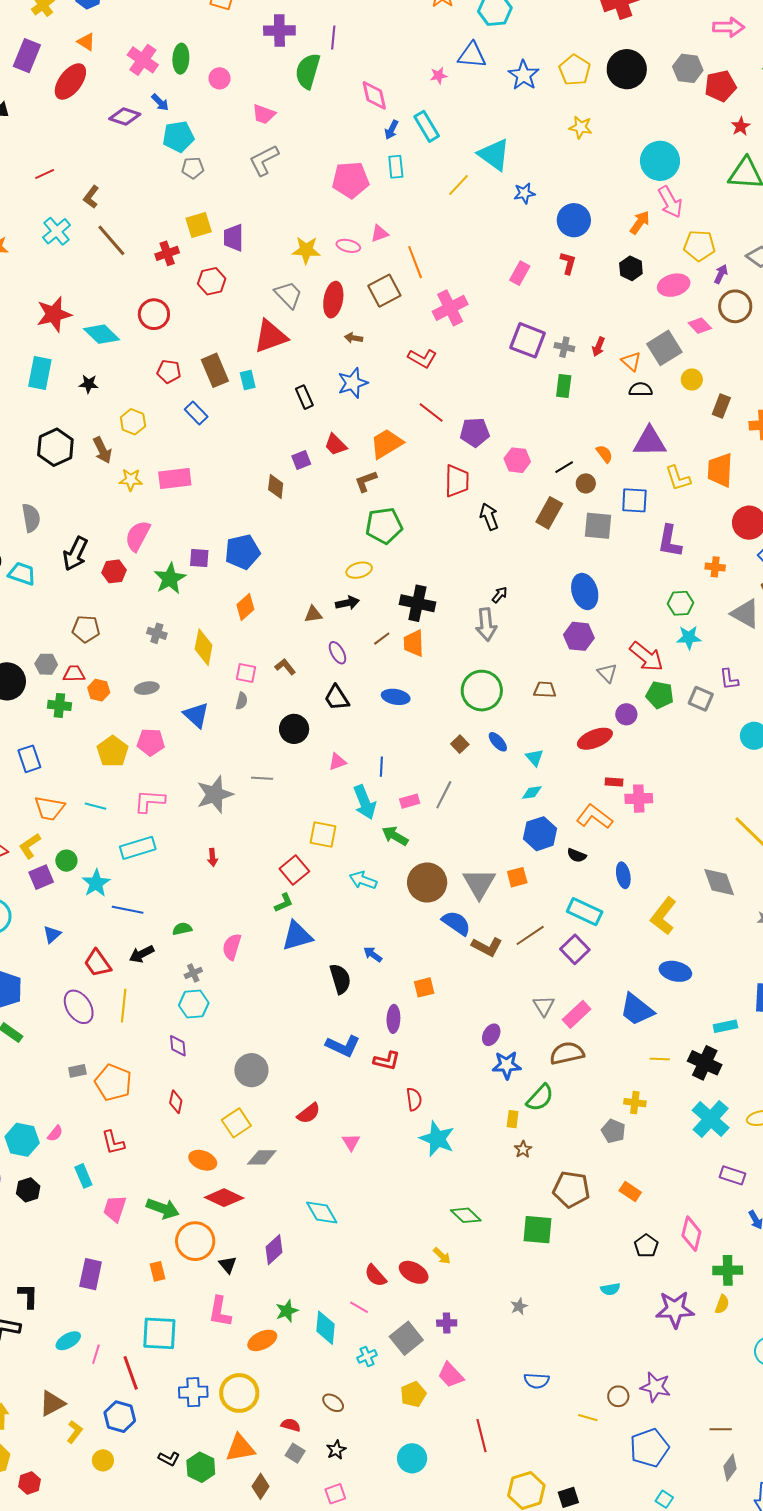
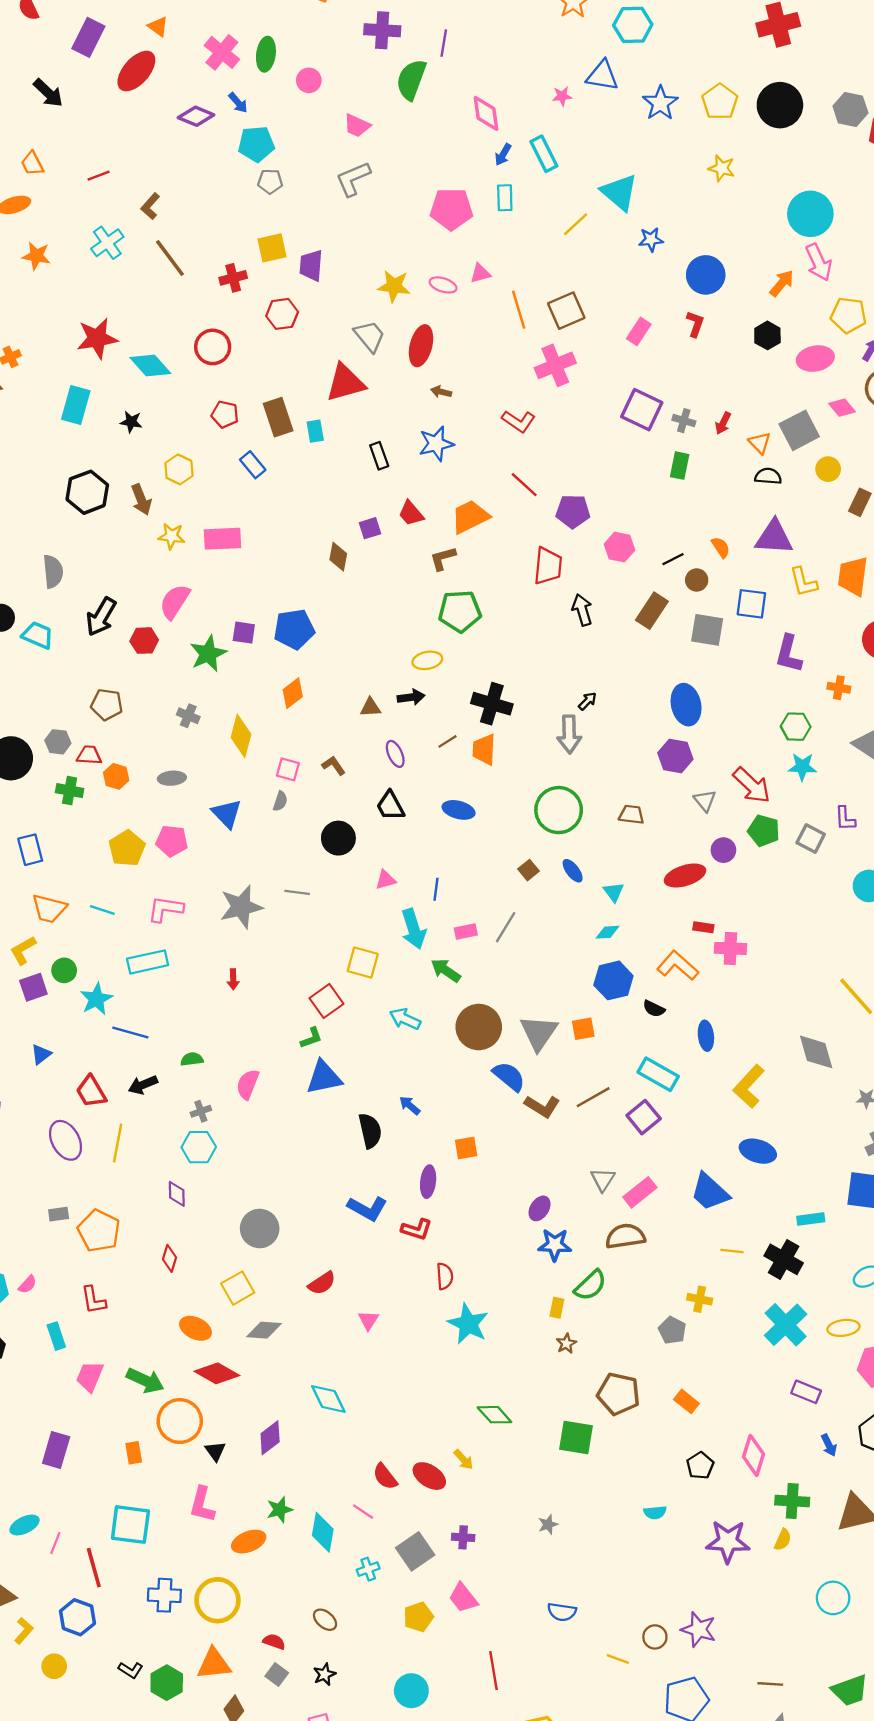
brown square: (384, 291) -> (566, 311), moved

